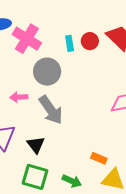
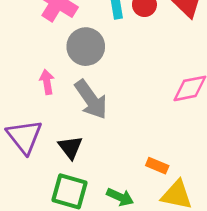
pink arrow: (19, 97) -> (47, 82), turned 84

